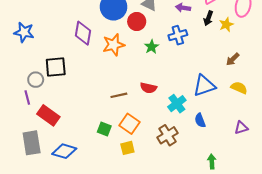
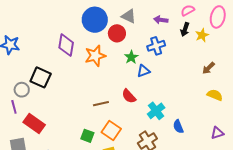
black square: (56, 67) -> (41, 77), turned 30
blue triangle: (204, 86) -> (143, 71), moved, size x0.6
red semicircle: (148, 88) -> (129, 96), turned 35

